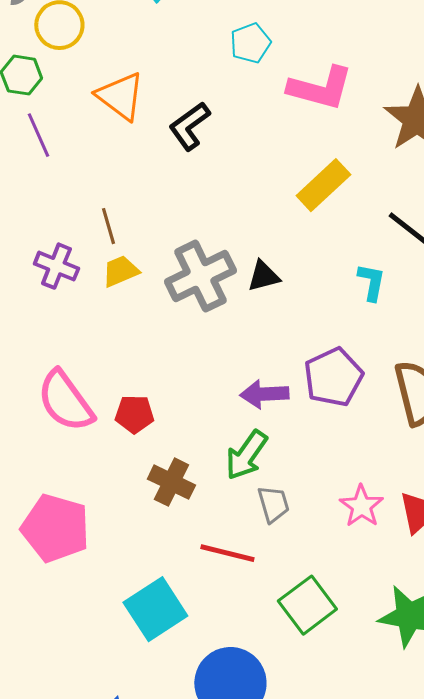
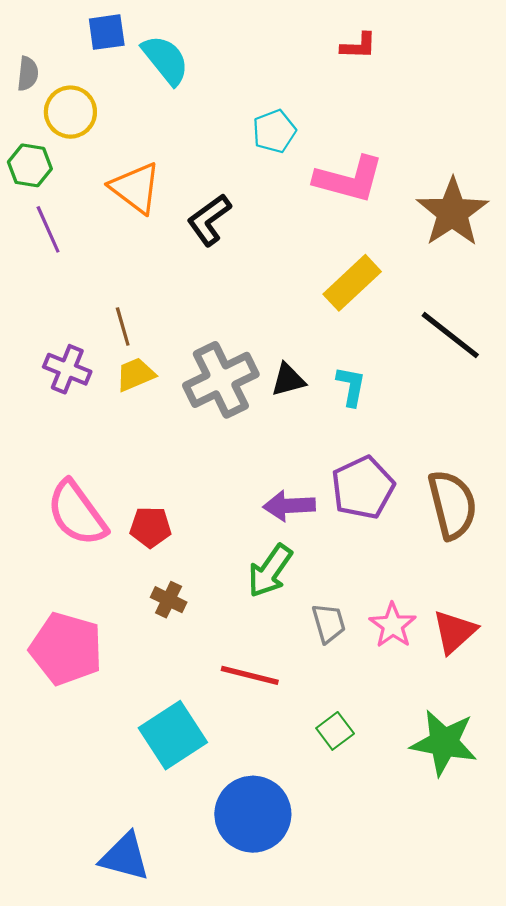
cyan L-shape: (371, 282) -> (351, 386), moved
brown cross: (171, 482) -> (169, 600), moved, size x0.7
gray trapezoid: (273, 504) -> (329, 623), moved
green square: (307, 605) -> (335, 731), size x0.6

